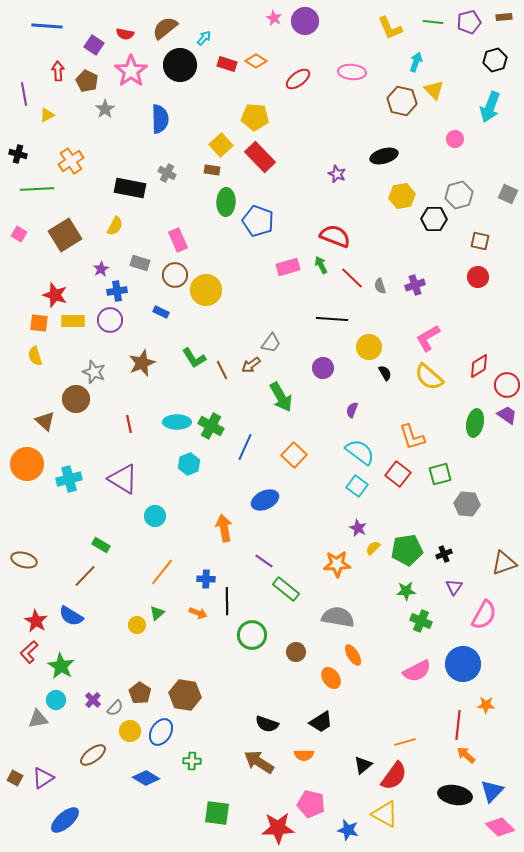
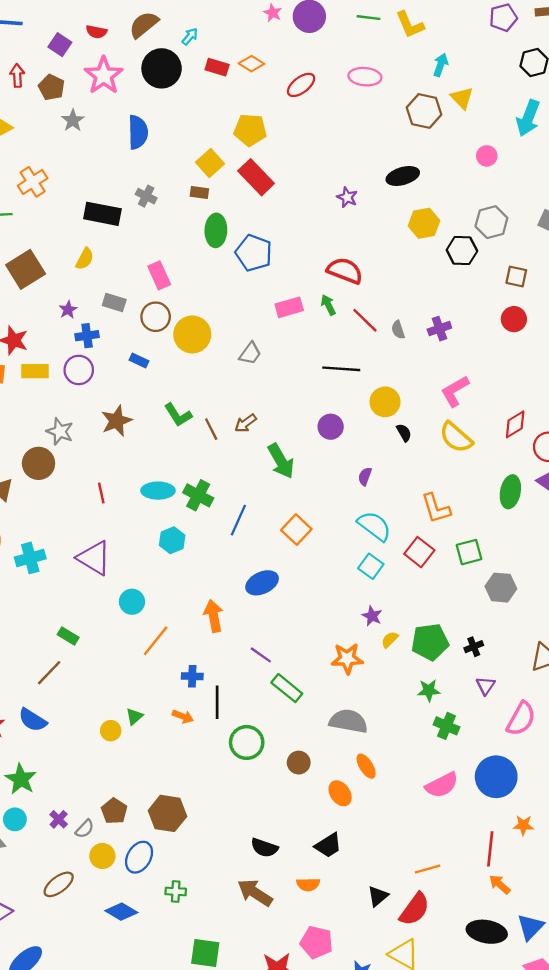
green line: (433, 22) -> (368, 18), moved
gray trapezoid: (271, 343) -> (250, 353), moved
orange line: (162, 572) -> (156, 641), moved

